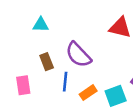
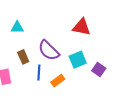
cyan square: (116, 96) -> (78, 60), moved

